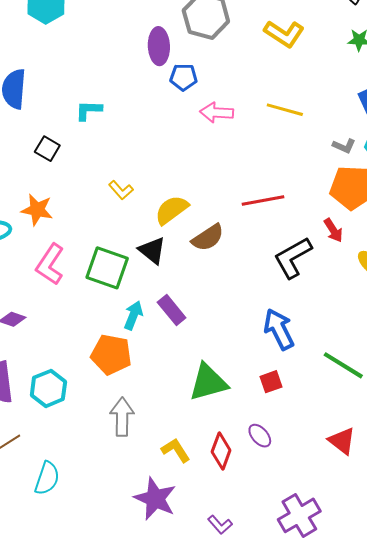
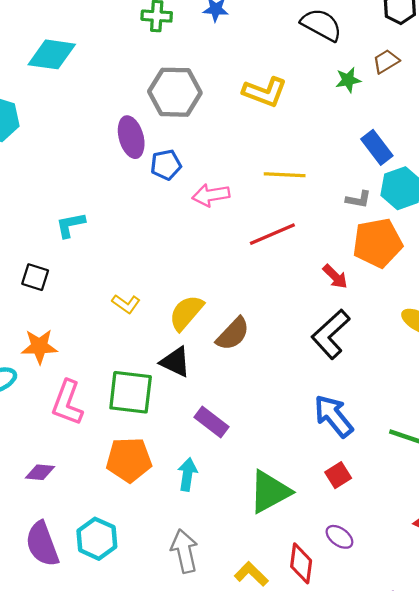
red line: (263, 200) -> (272, 234), moved
red arrow: (333, 230) -> (335, 276), moved
cyan arrow: (133, 315) -> (187, 474), moved
orange pentagon: (111, 354) -> (129, 460), moved

